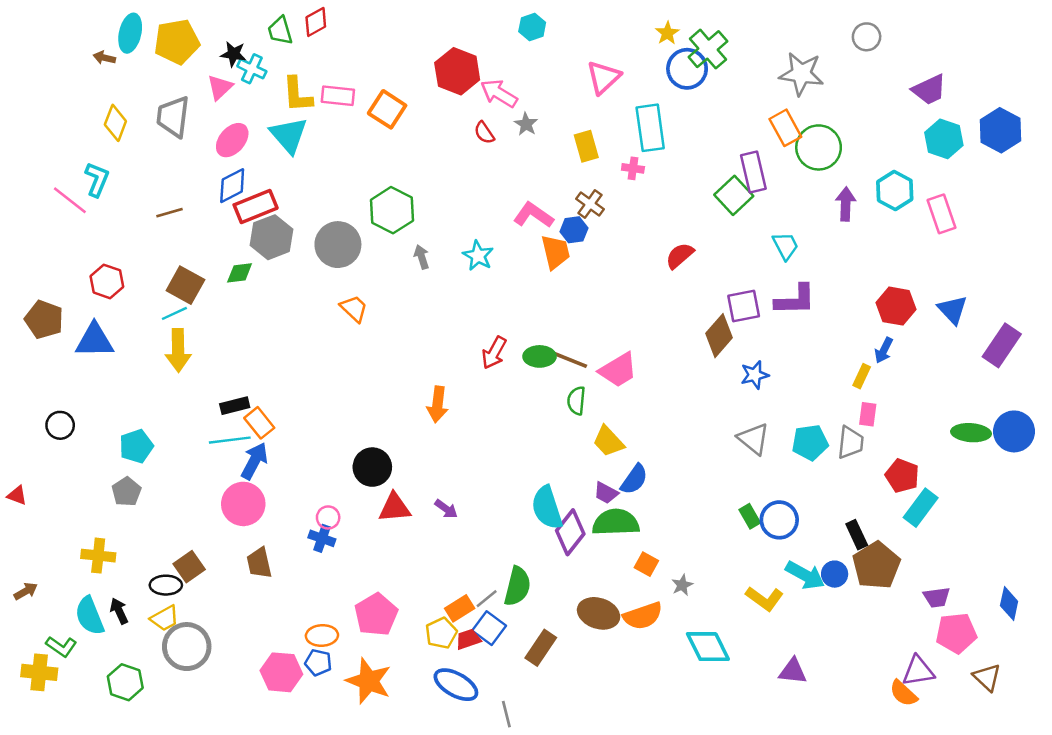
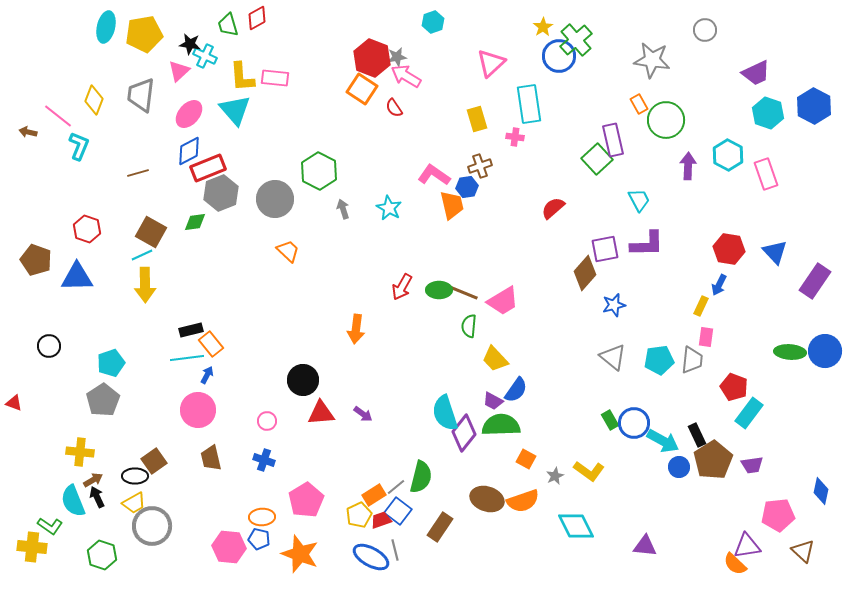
brown arrow: (104, 58) -> (28, 132), moved
orange square: (387, 109) -> (362, 89), moved
gray star: (526, 124) -> (397, 57), moved, turned 30
orange rectangle: (785, 128) -> (639, 104), size x0.7
pink line: (70, 200) -> (58, 116), moved
brown cross: (590, 204) -> (480, 166), turned 35
blue arrow: (254, 461) -> (207, 375), size x0.6
gray pentagon: (126, 492) -> (103, 400), size x1.4
blue cross: (322, 538) -> (264, 460), moved
cyan arrow: (805, 575) -> (663, 441), moved
brown arrow: (26, 591) -> (93, 480), moved
purple trapezoid: (937, 597) -> (752, 465), moved
yellow L-shape: (764, 599) -> (589, 471), moved
gray line: (506, 714) -> (395, 550), moved

